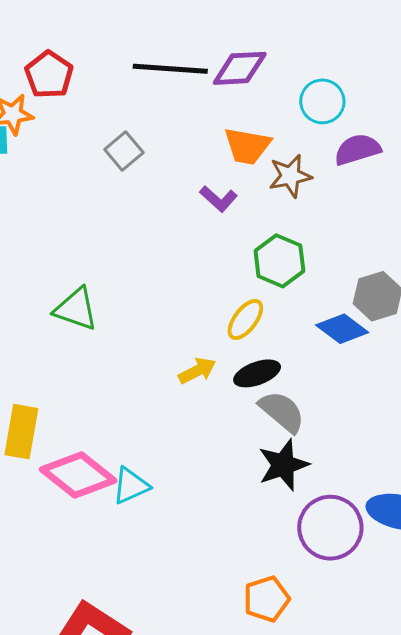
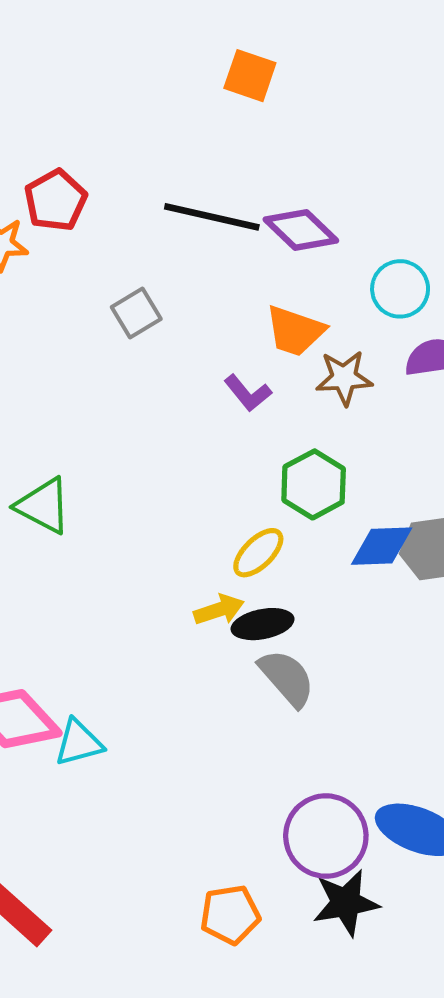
purple diamond: (240, 68) -> (301, 230), turned 38
blue diamond: (342, 329) -> (382, 546), moved, turned -48
yellow arrow: (197, 371) -> (219, 610), moved
black star: (283, 465) -> (346, 903), moved

